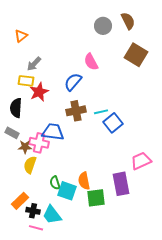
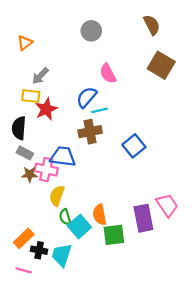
gray circle: (103, 26) -> (91, 31), moved
cyan line: (101, 112) -> (100, 110), moved
gray rectangle: (12, 133) -> (25, 153), moved
pink trapezoid: (141, 161) -> (167, 205), moved, turned 80
yellow semicircle: (30, 165) -> (57, 196), moved
cyan square: (67, 191) -> (79, 227), turned 30
cyan trapezoid: (52, 215) -> (62, 255), turned 55
pink line: (36, 228) -> (24, 270), moved

